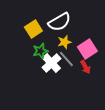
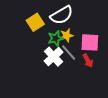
pink square: (87, 49) -> (90, 42), turned 36
green star: (40, 51) -> (56, 38), moved

